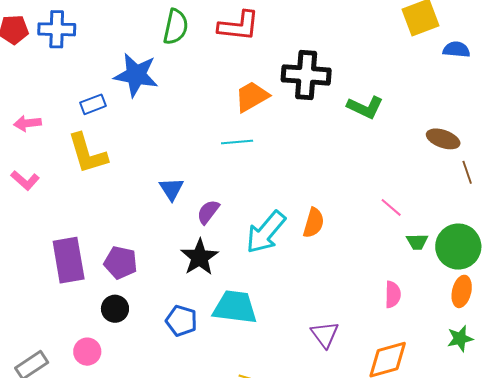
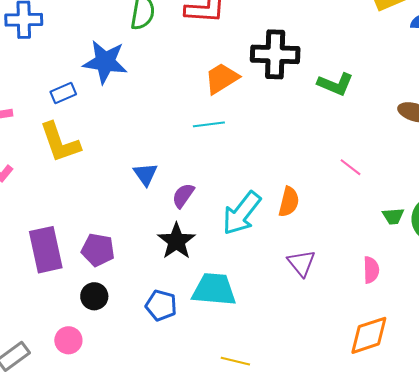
pink line: (391, 207) -> (351, 167), moved
purple triangle: (325, 335) -> (301, 263), moved

